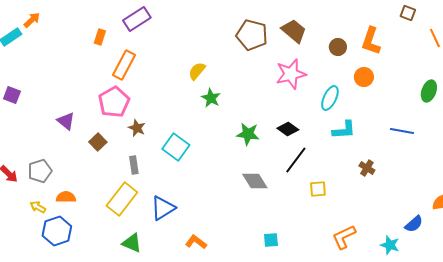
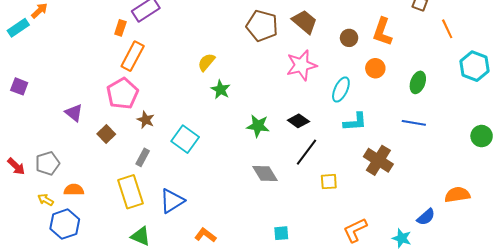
orange rectangle: (100, 37) -> (120, 28), moved
green ellipse: (429, 91) -> (418, 82), moved
gray rectangle: (134, 165) -> (143, 157), turned 36
brown cross: (367, 168) -> (378, 160), size x1.8
yellow rectangle: (122, 199) -> (131, 192), turned -56

